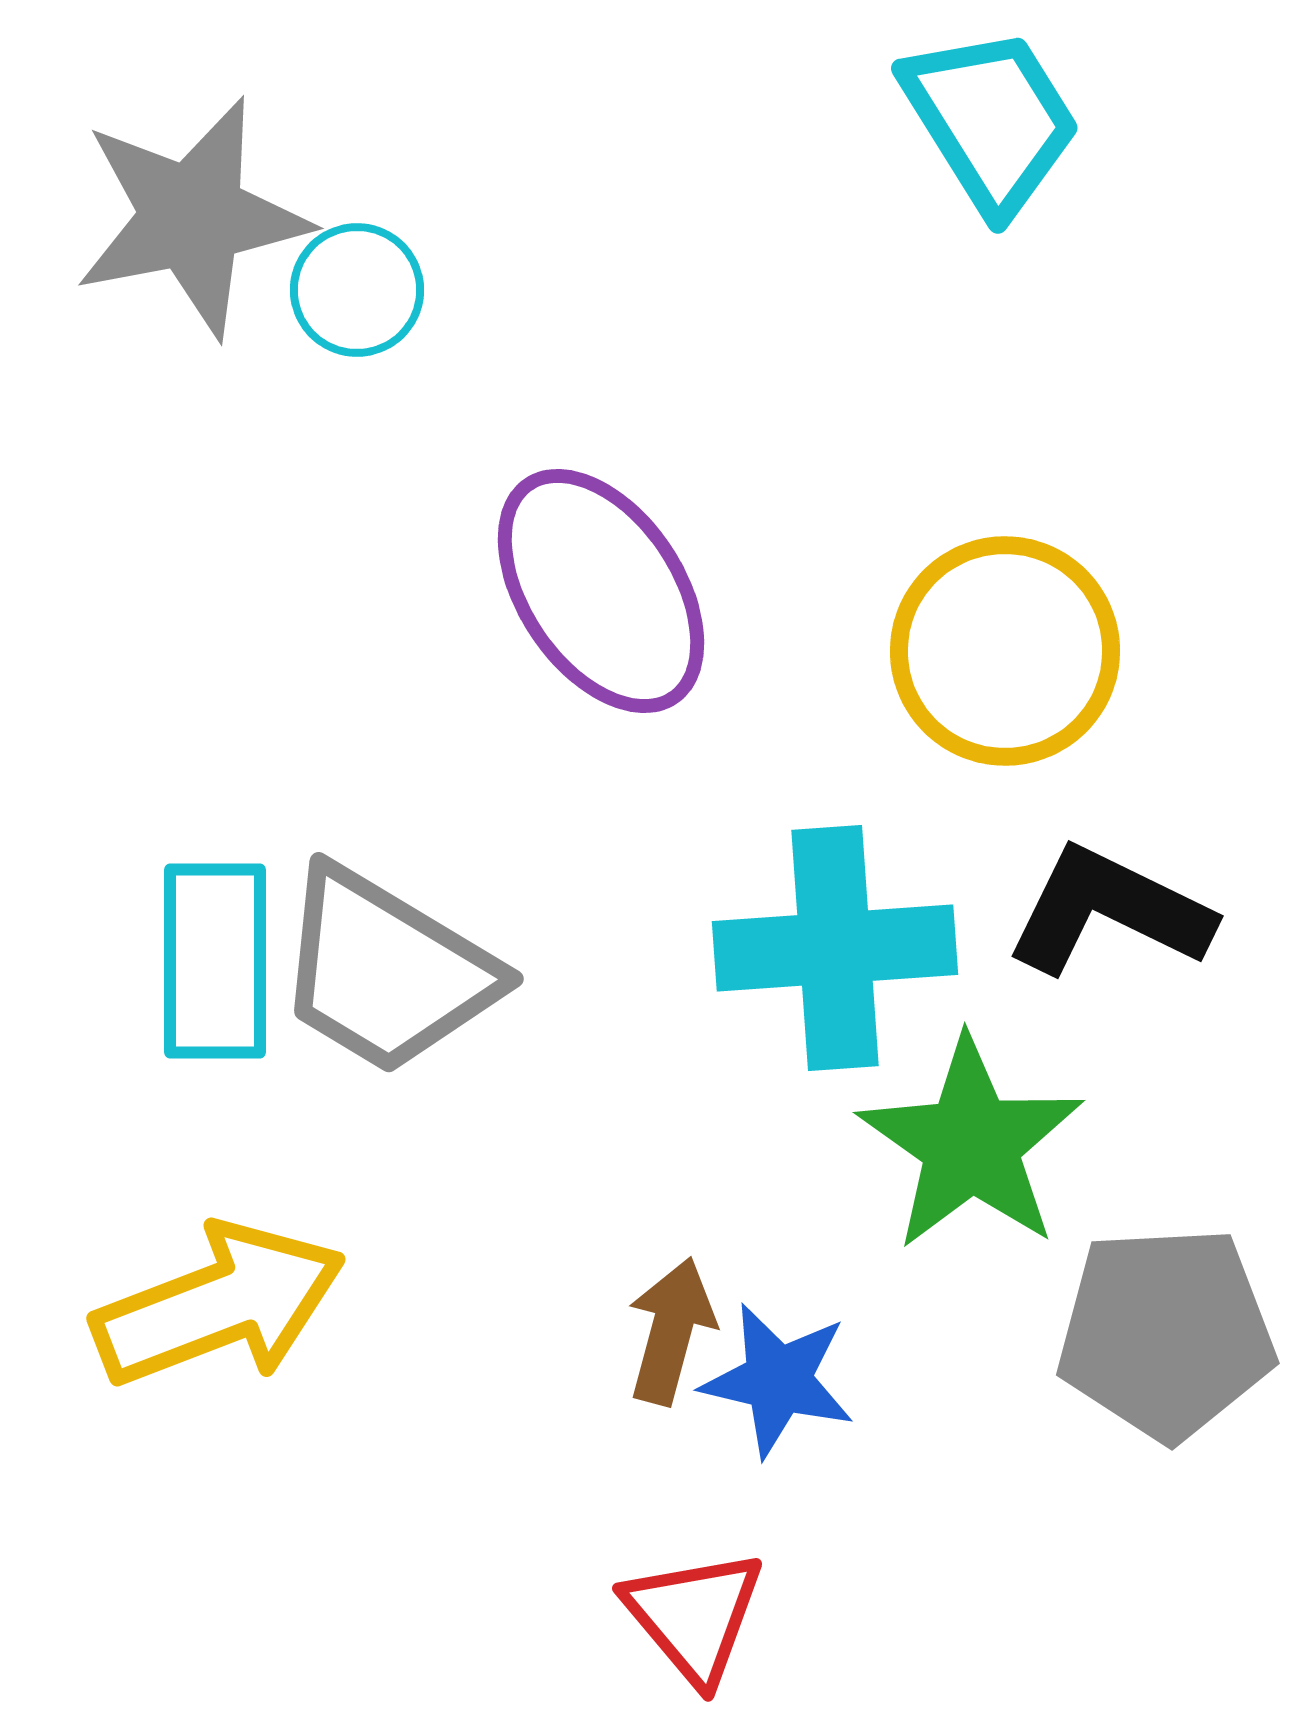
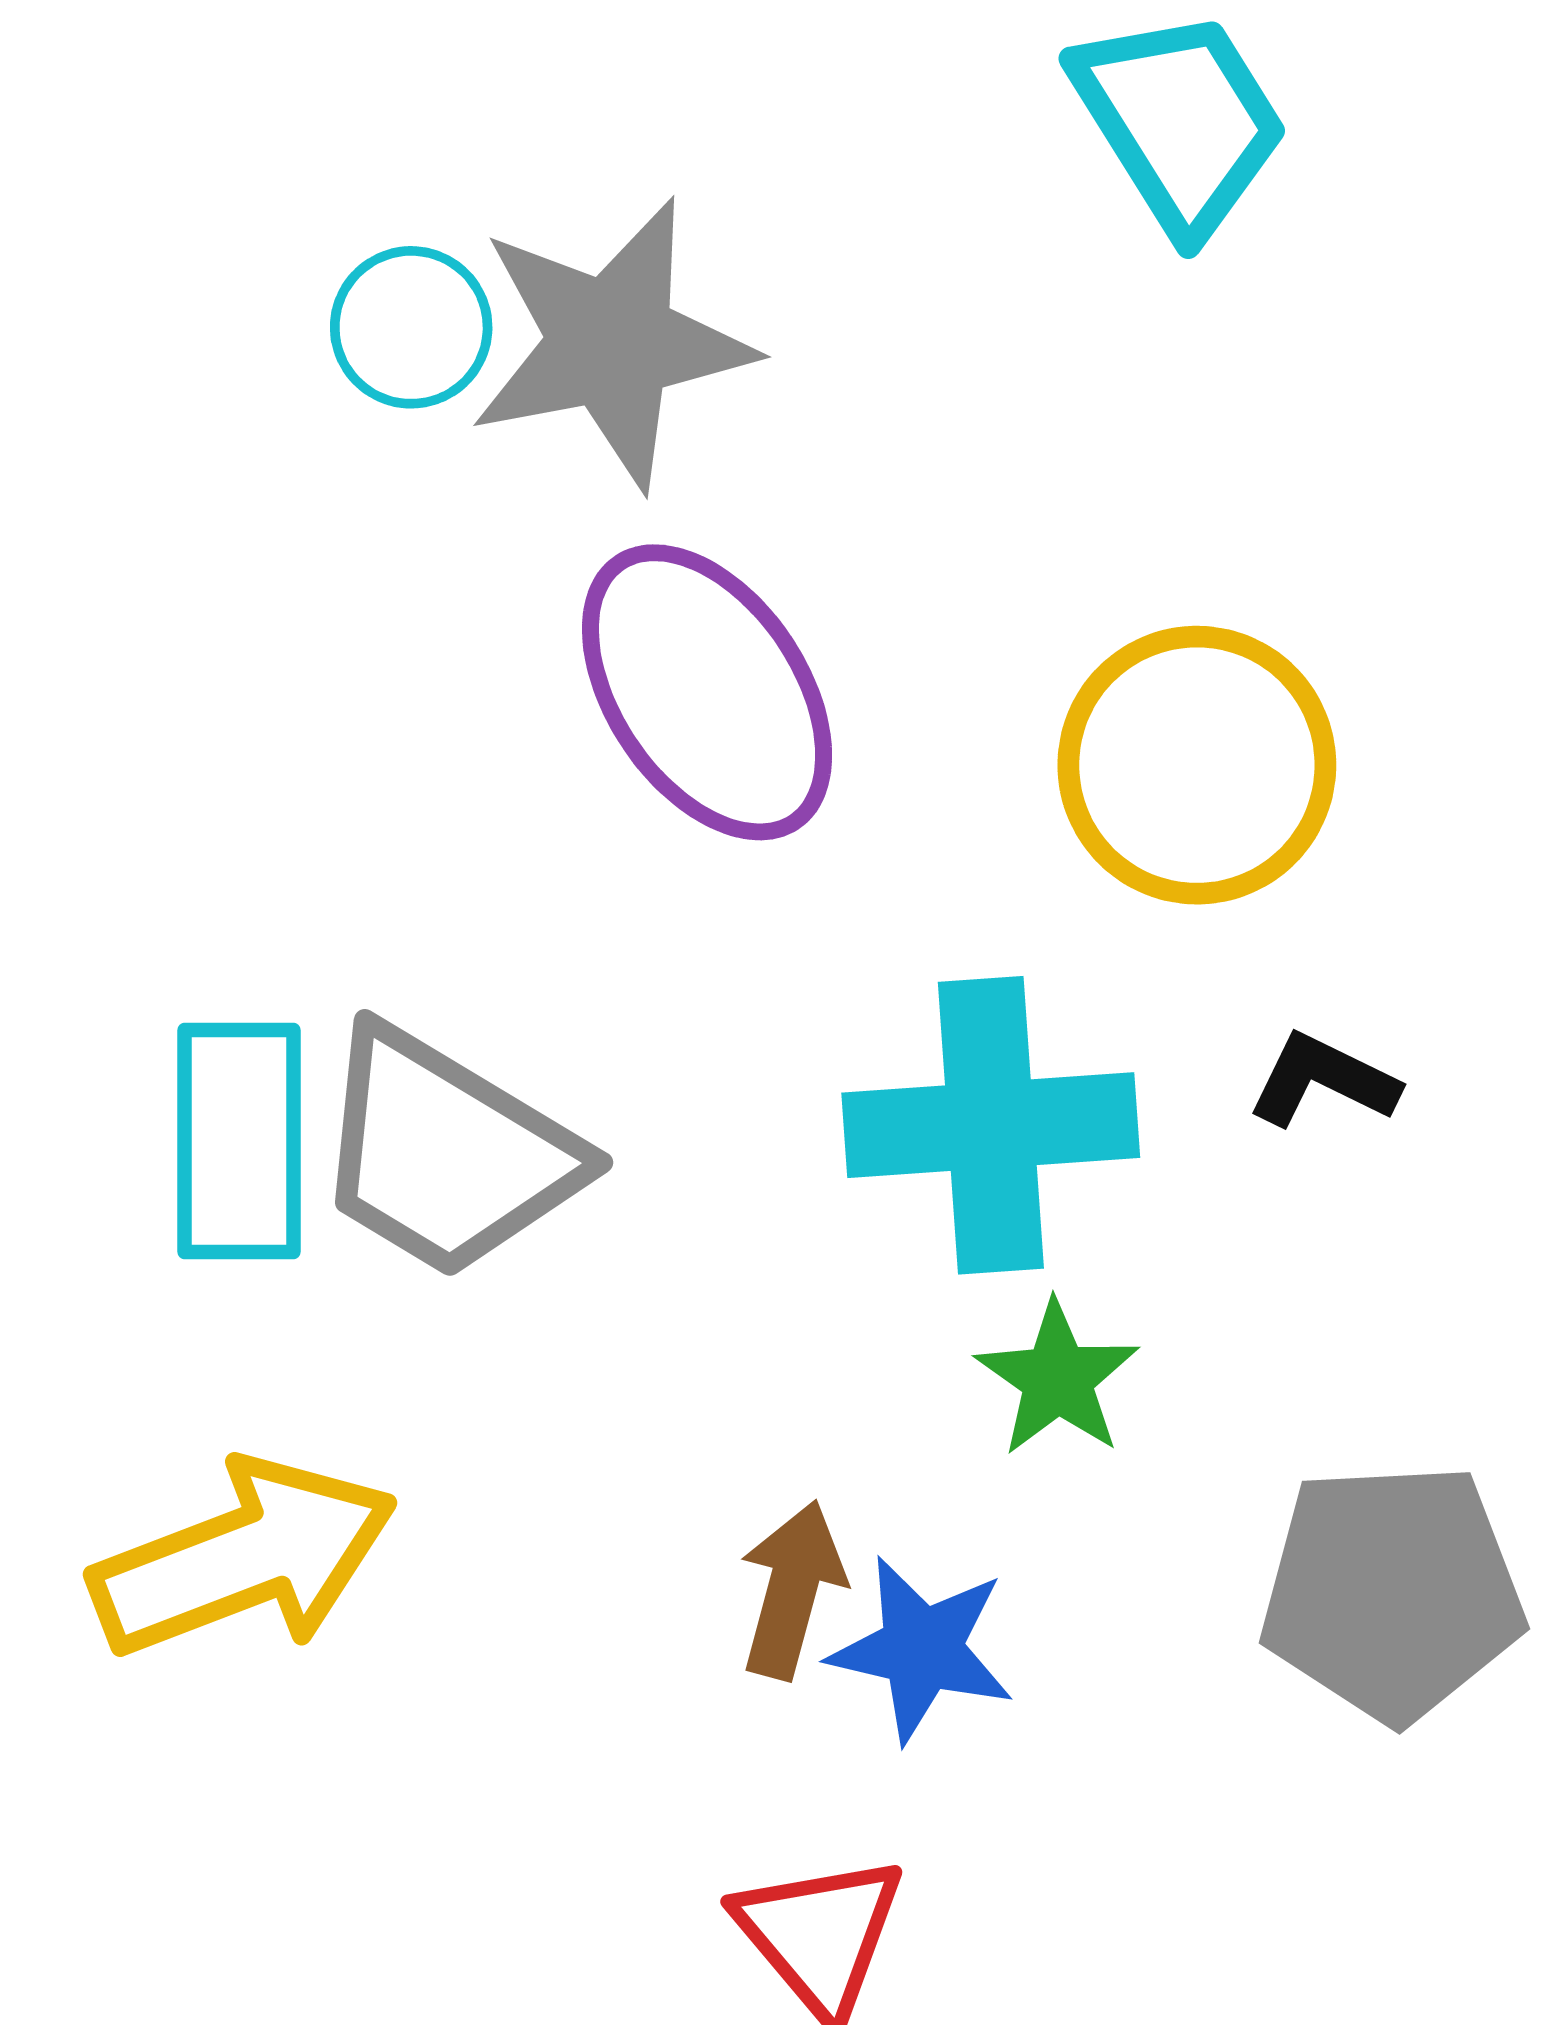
gray star: (192, 217) -> (611, 343), moved
black L-shape: (1109, 911) -> (1323, 1080), size x0.6
green star: (971, 1144) -> (1057, 1379), moved, size x0.6

